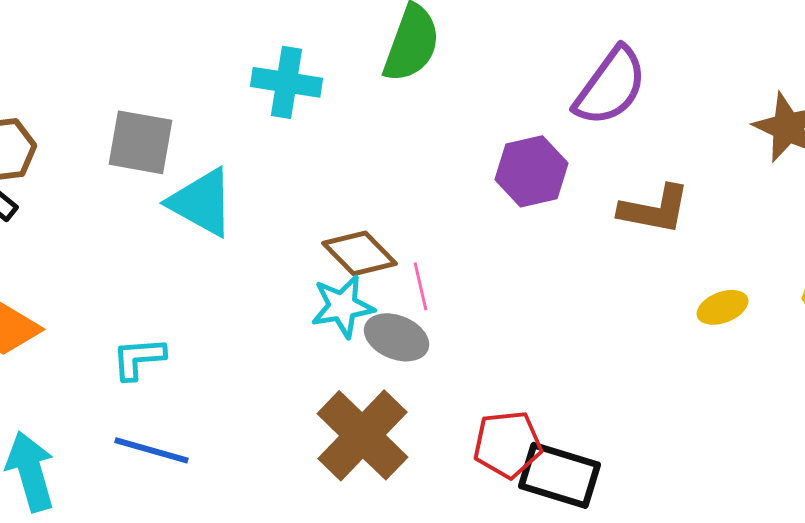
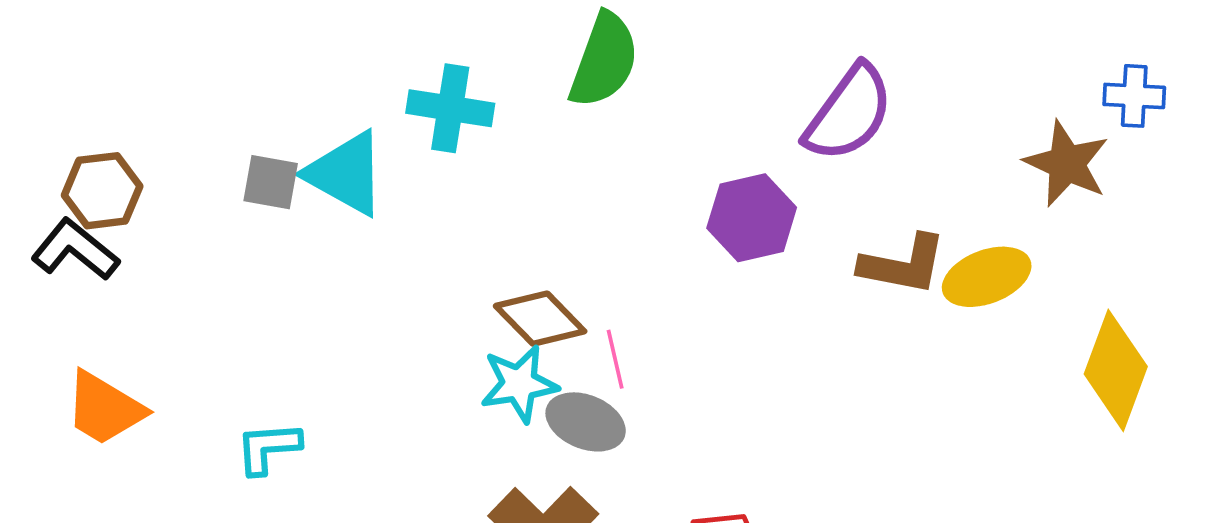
gray square: (140, 142) -> (271, 182), size x0.7
cyan triangle: (202, 202) -> (346, 173), moved
yellow ellipse: (722, 307) -> (987, 277), moved, size x1.4

